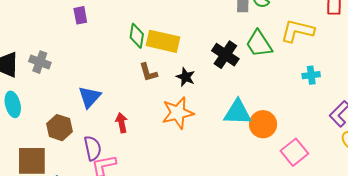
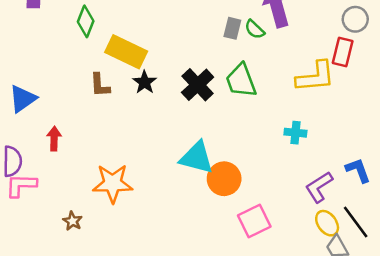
yellow L-shape: (297, 31) -> (315, 77), moved, turned 148
green diamond: (137, 36) -> (86, 21), moved
black star: (186, 77) -> (145, 82), moved
orange star: (178, 113) -> (113, 183), moved

